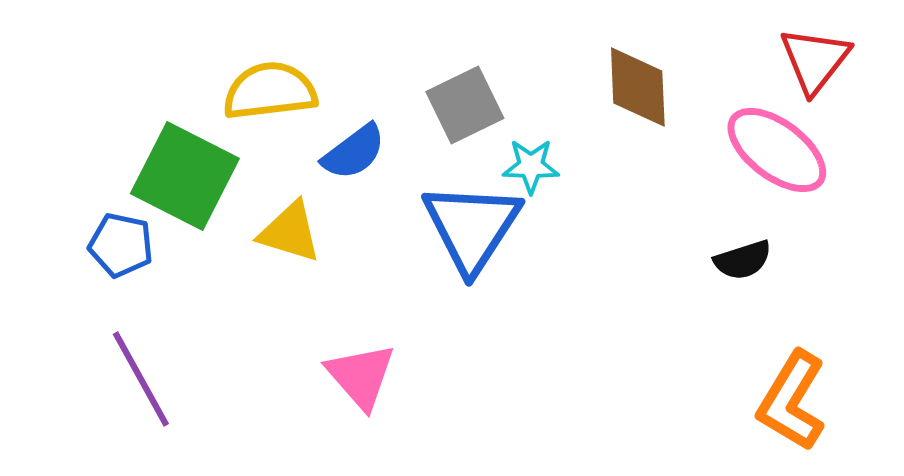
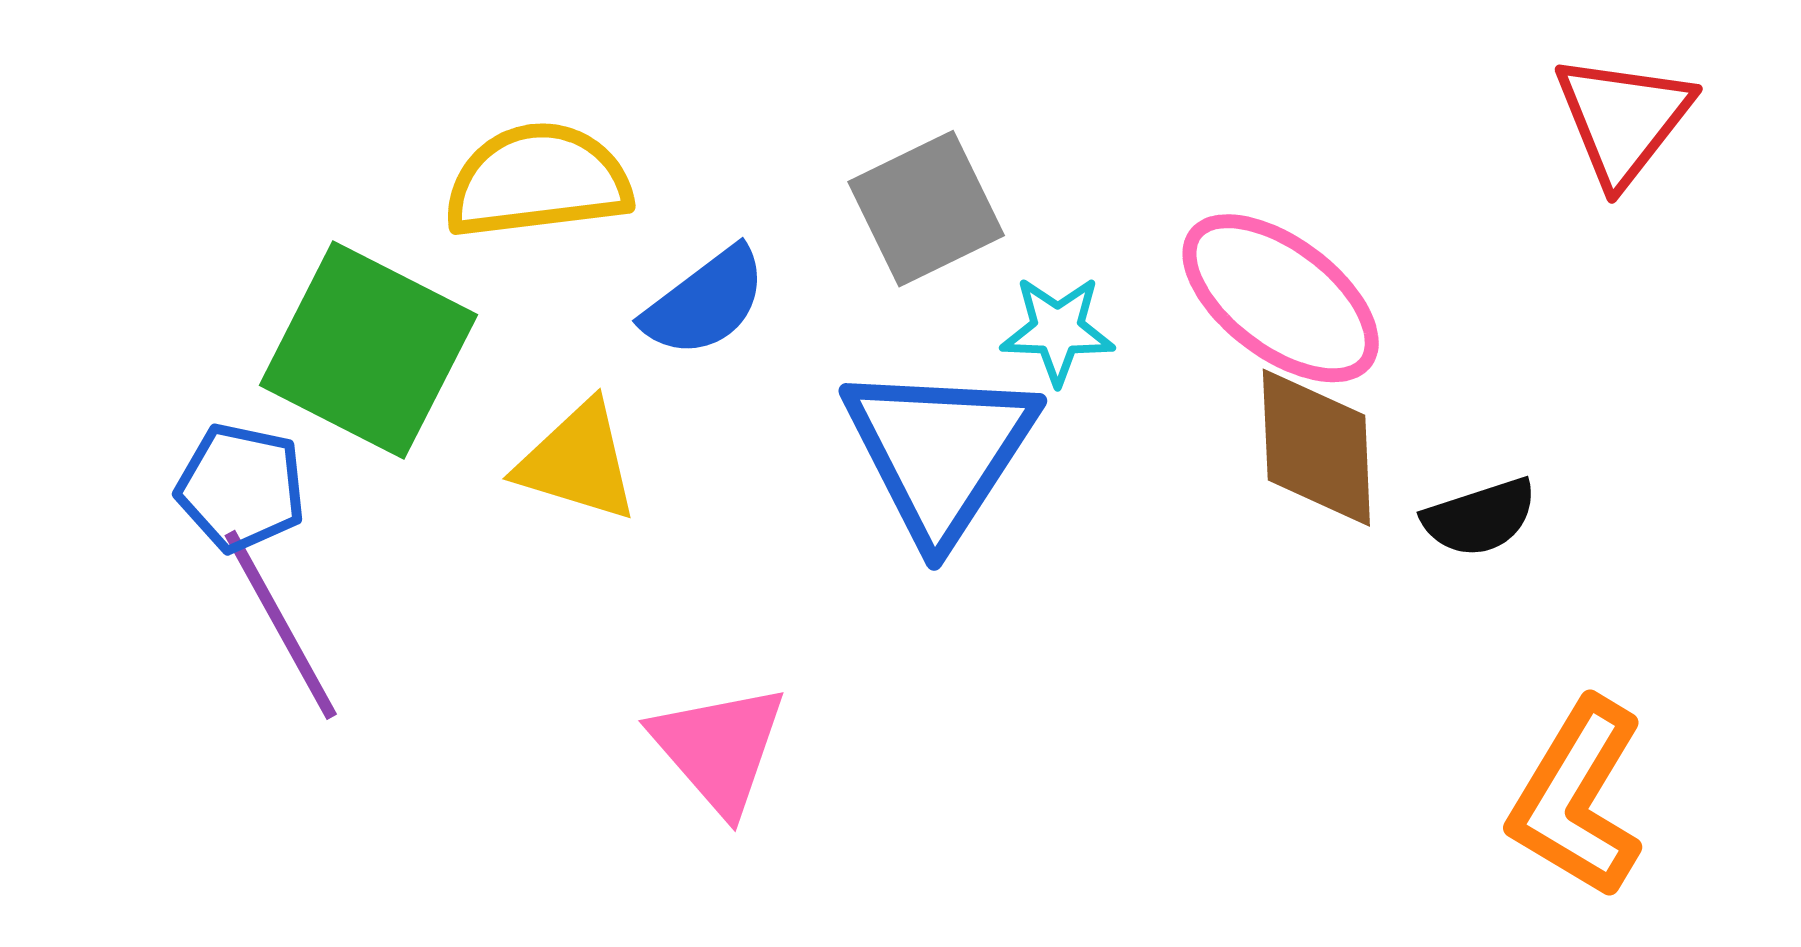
brown diamond: (638, 87) -> (1316, 448), moved
pink ellipse: (777, 150) -> (1281, 298), moved
purple line: (141, 379) -> (281, 625), moved

